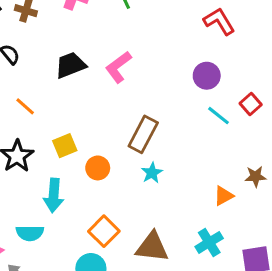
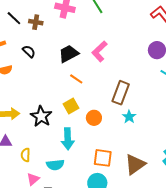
orange line: (25, 106) -> (76, 79), moved
orange square: (104, 231) -> (103, 158), turned -30
brown triangle: (152, 247) -> (135, 164), turned -35

